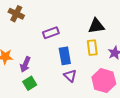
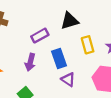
black triangle: (96, 26) -> (70, 21), moved
purple arrow: (25, 64) -> (30, 62), moved

